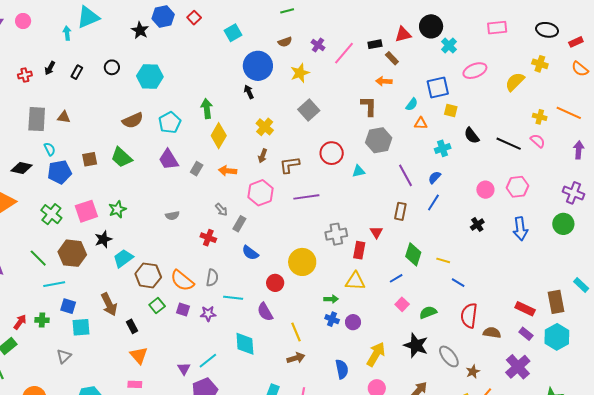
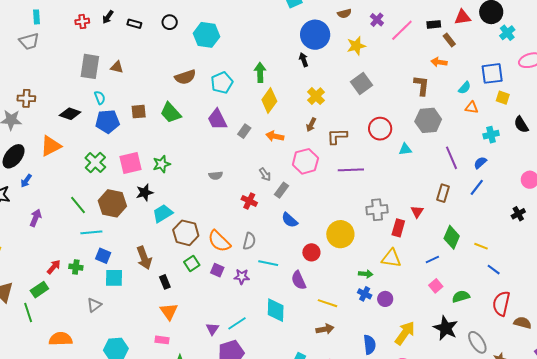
black rectangle: (77, 72) -> (134, 24), turned 72
yellow line: (296, 332) -> (328, 303), turned -54

